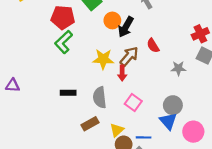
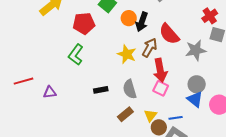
green L-shape: (64, 42) -> (76, 55), moved
red semicircle: (153, 46) -> (169, 34), size x1.6
yellow star: (103, 59) -> (127, 54), turned 30
gray star: (178, 68) -> (196, 50), size x1.5
red arrow: (122, 73) -> (160, 70), moved, size x1.6

